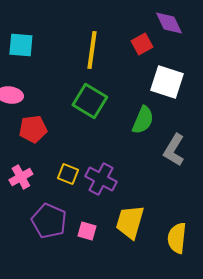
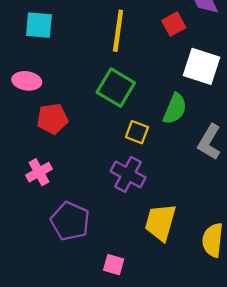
yellow square: (68, 174) -> (137, 132), moved
pink square: (87, 231) -> (114, 265), moved

